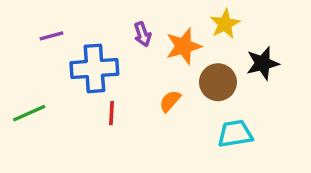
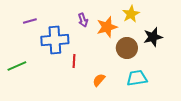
orange semicircle: (170, 101) -> (99, 80), moved
red line: (112, 113) -> (74, 61), moved

